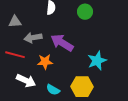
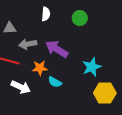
yellow hexagon: (82, 87) -> (105, 93), moved
cyan semicircle: (53, 90) -> (55, 82), moved

